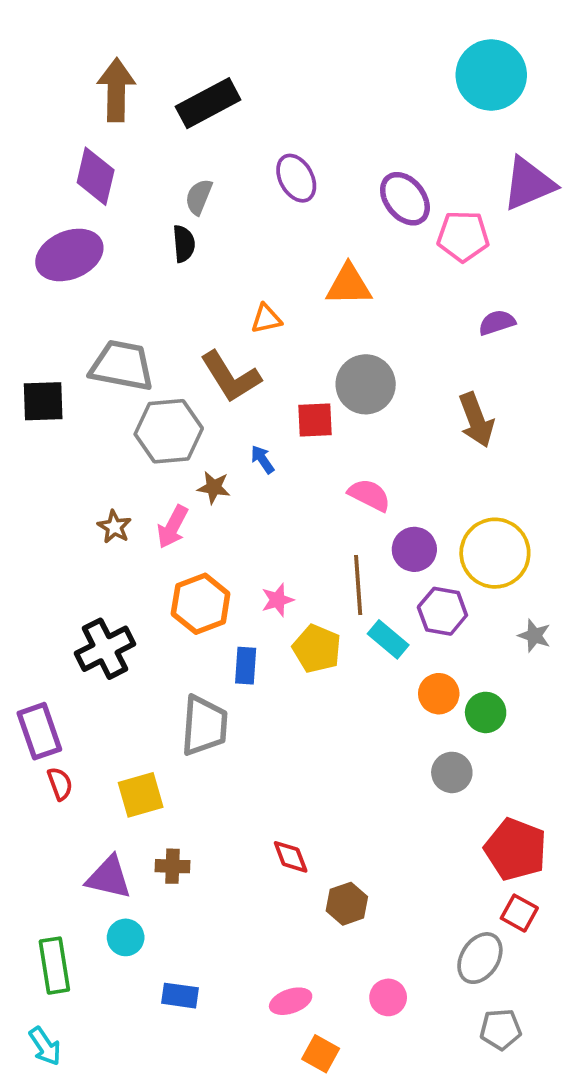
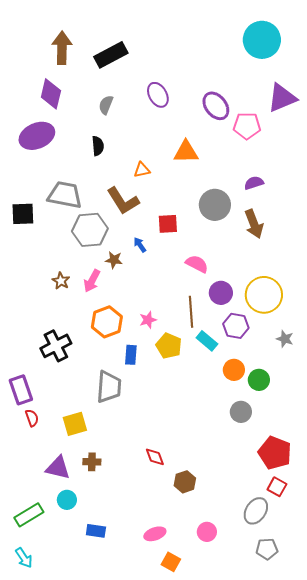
black semicircle: (184, 244) -> (98, 146), moved
purple semicircle: (497, 322) -> (254, 183), moved
gray circle: (366, 384) -> (215, 205), moved
green rectangle: (54, 966) -> (29, 515), turned 68

